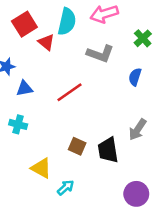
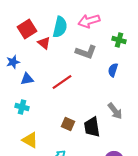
green cross: (143, 38) -> (119, 40), turned -32
gray arrow: (138, 130) -> (115, 111), turned -72
yellow triangle: (41, 168) -> (30, 140), moved

